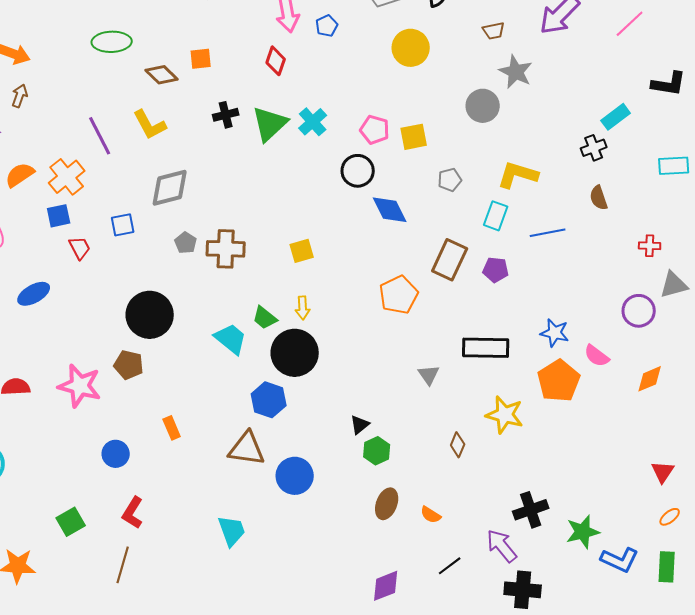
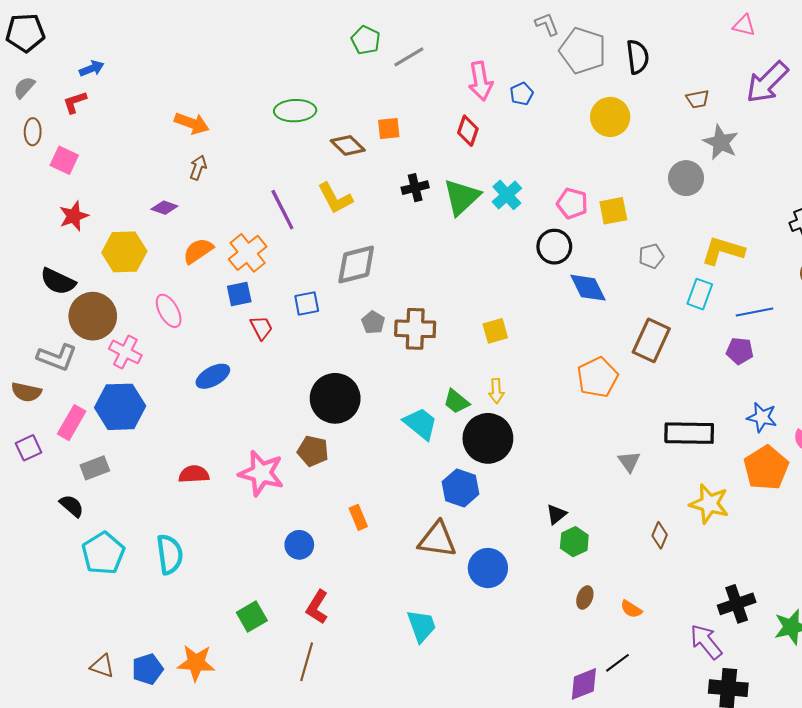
purple pentagon: (496, 270) -> (740, 351), moved
brown ellipse: (387, 504) -> (585, 598), size x0.7
black line: (450, 566) -> (618, 663), moved

